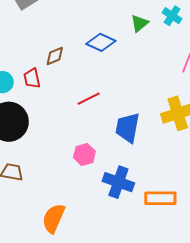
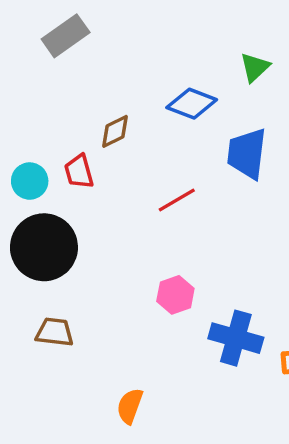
blue trapezoid: (128, 128) -> (247, 154), moved
orange semicircle: (54, 218) -> (130, 406), size x0.7

